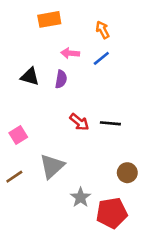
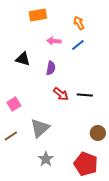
purple semicircle: (61, 79) -> (51, 68), moved
gray star: (81, 197) -> (46, 159), moved
red pentagon: (112, 213) -> (86, 164), turned 30

